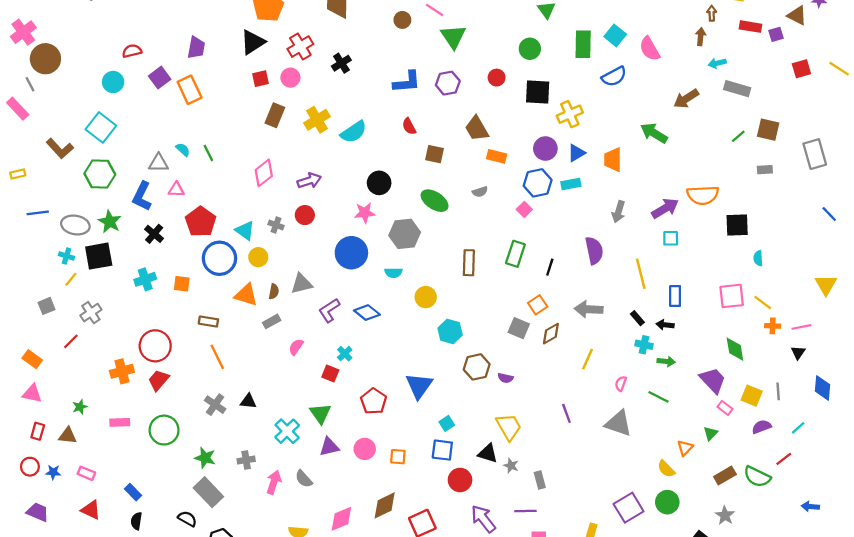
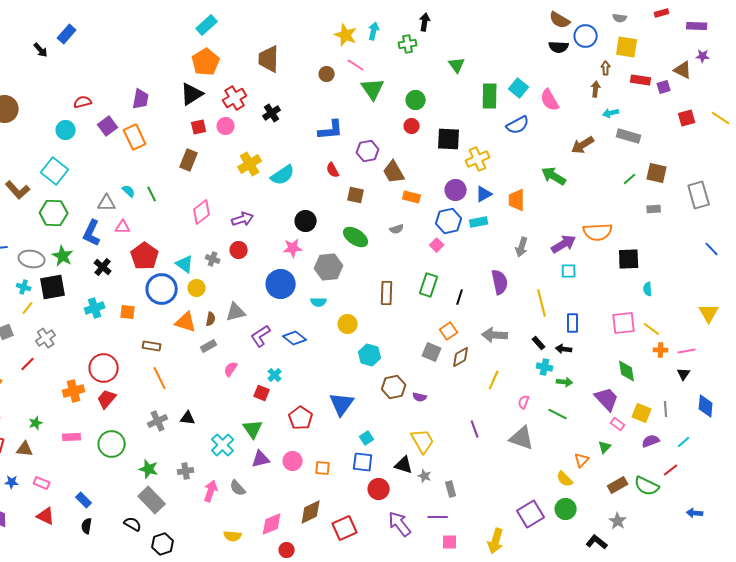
green circle: (530, 49) -> (416, 100), moved
purple hexagon: (448, 83) -> (368, 151), moved
brown rectangle: (275, 115) -> (189, 160), moved
gray cross: (215, 405) -> (158, 421), turned 30

